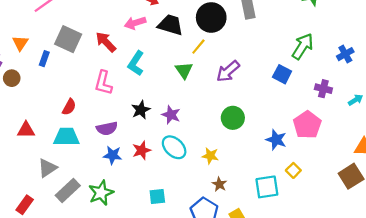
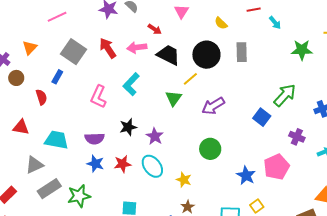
red arrow: (106, 42) -> (108, 48), moved
blue rectangle: (44, 59) -> (57, 77), moved
red semicircle: (69, 107) -> (41, 97), moved, turned -56

